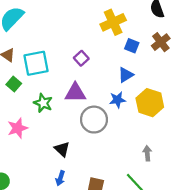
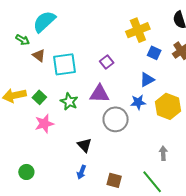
green square: (14, 84) -> (39, 97), moved

